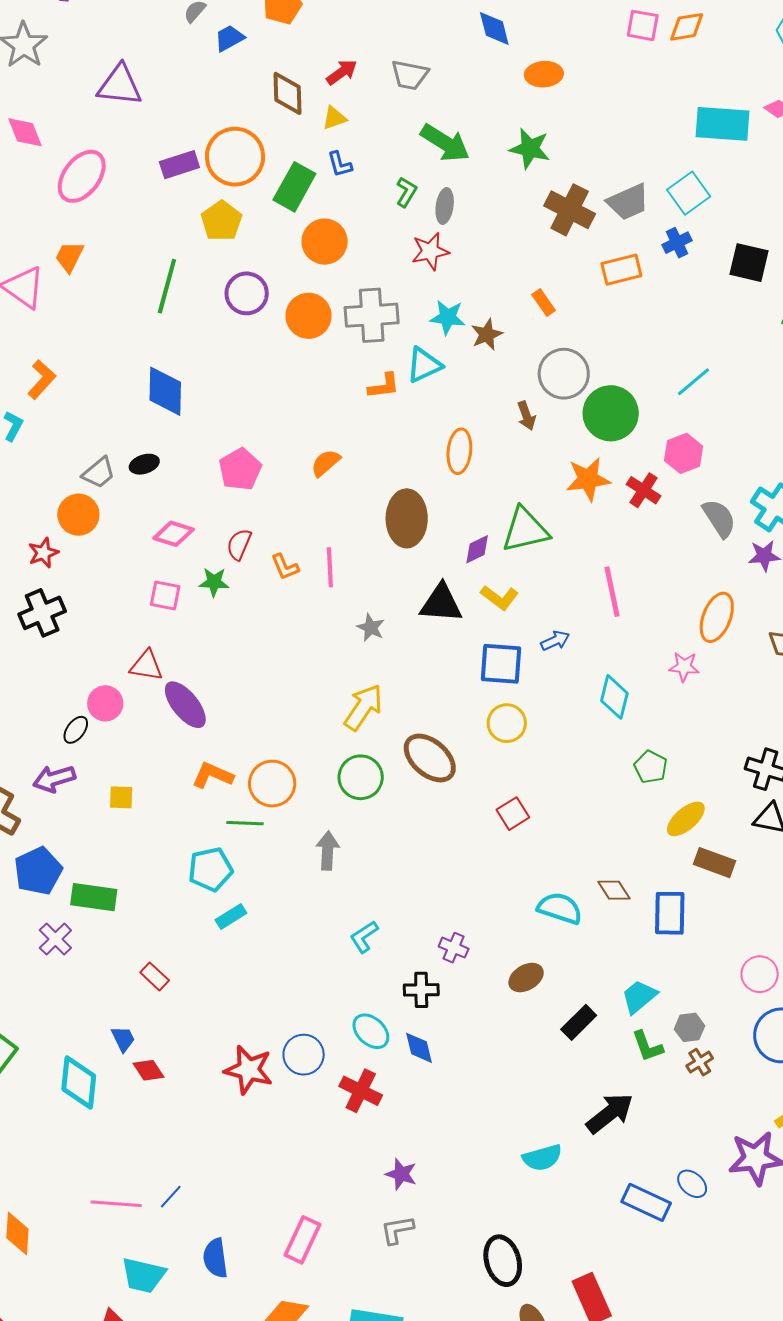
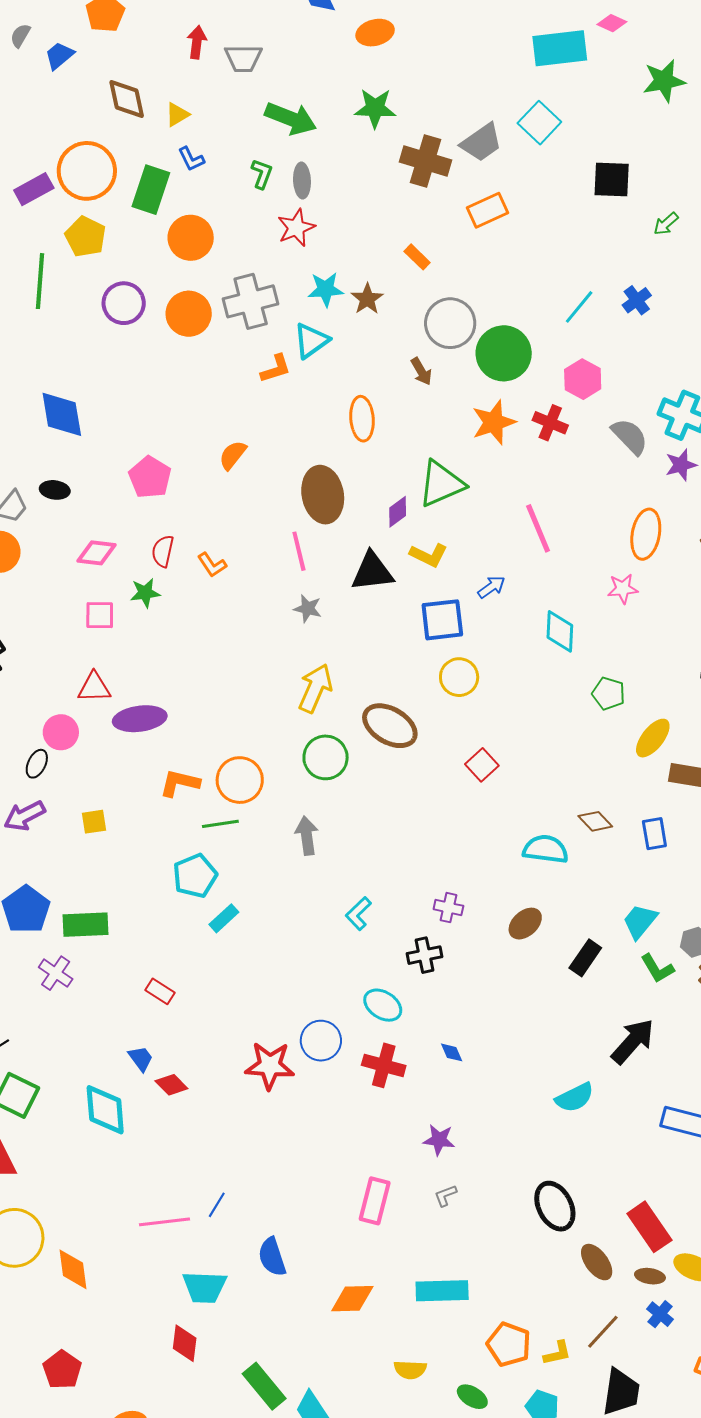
red arrow: (342, 72) -> (197, 42), moved, turned -36
blue cross: (677, 243) -> (637, 300), moved
green line: (167, 286) -> (40, 281), moved
black ellipse: (144, 464) -> (55, 490), turned 36
pink line: (330, 567) -> (299, 551), moved
purple ellipse: (185, 705) -> (140, 719), turned -48
blue rectangle: (670, 913) -> (654, 834), size x0.7
blue diamond: (419, 1048) -> (452, 1052), moved, size x0.7
gray L-shape: (397, 1230) -> (445, 1195), size x0.7
pink rectangle: (303, 1240) -> (375, 1201), moved

